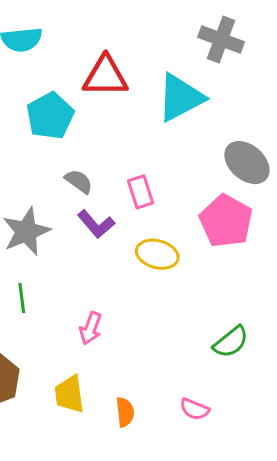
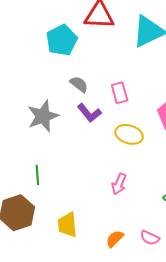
green line: (22, 298) -> (37, 175), moved
pink arrow: (91, 328) -> (119, 184), moved
orange semicircle: (125, 412) -> (115, 239), moved, turned -132

